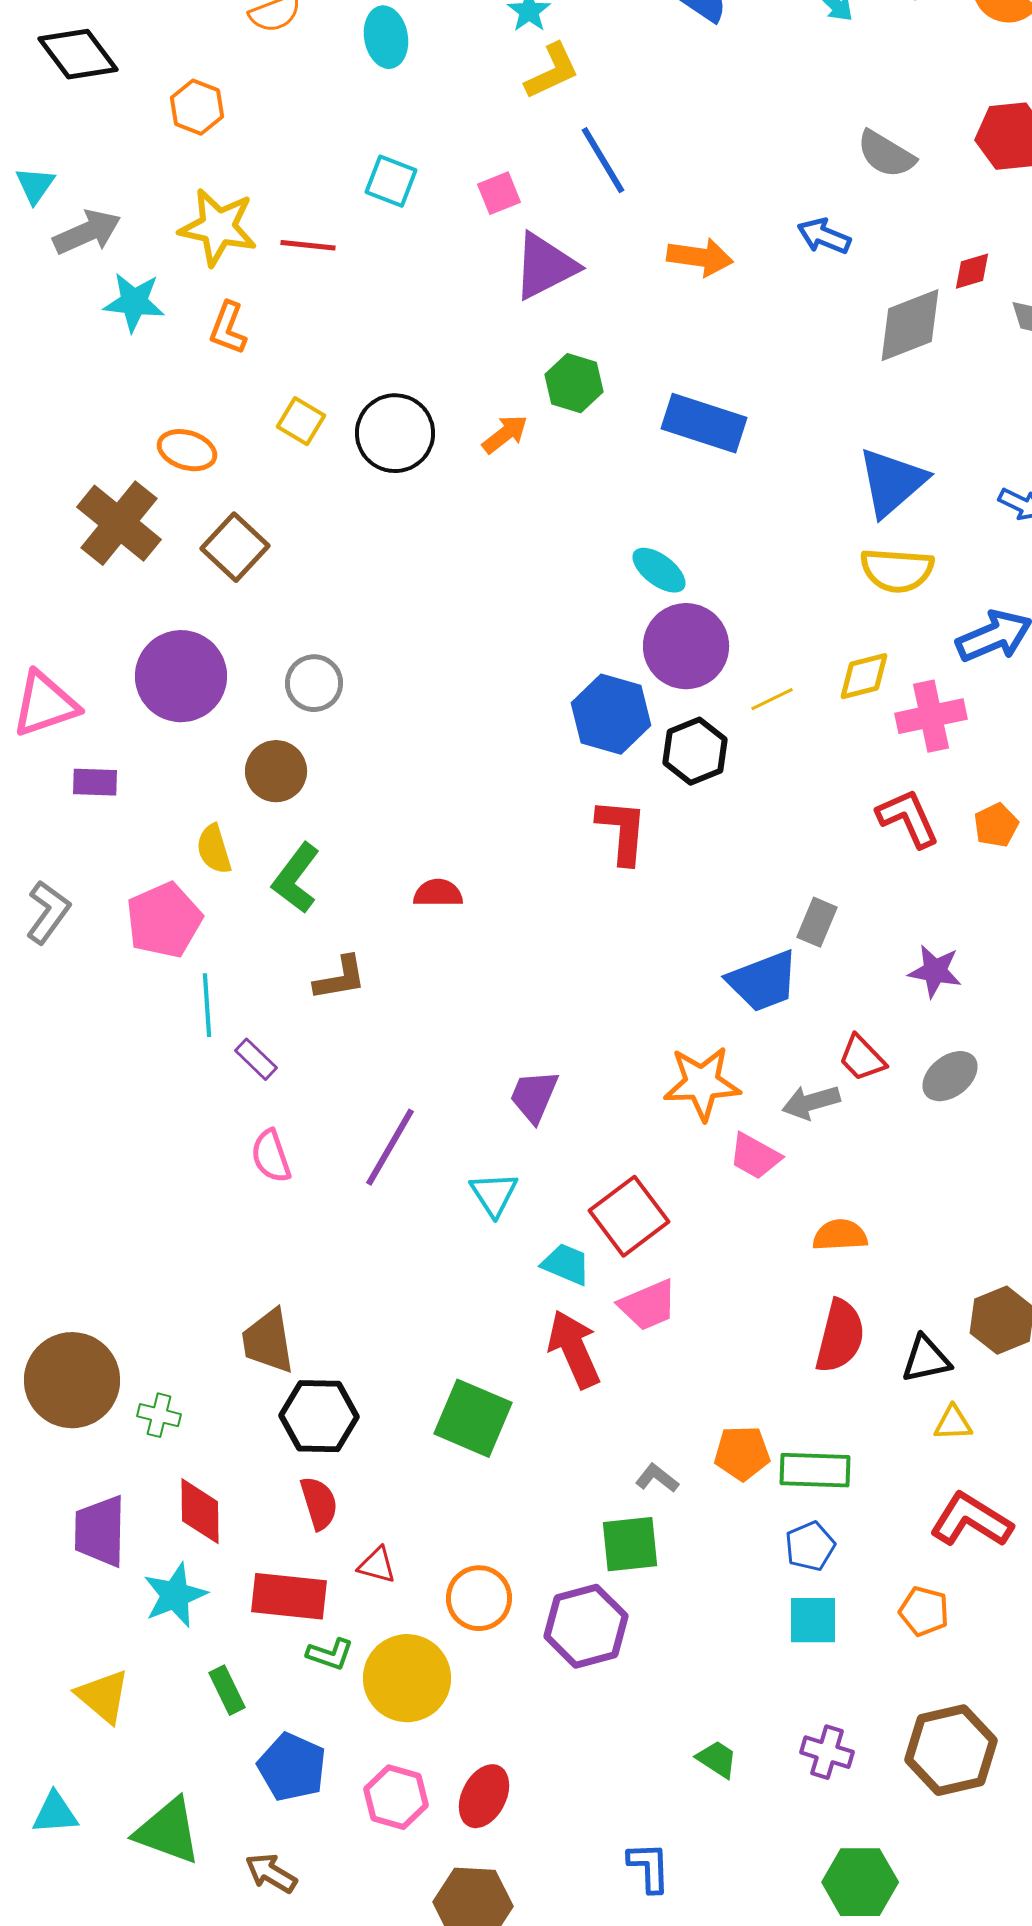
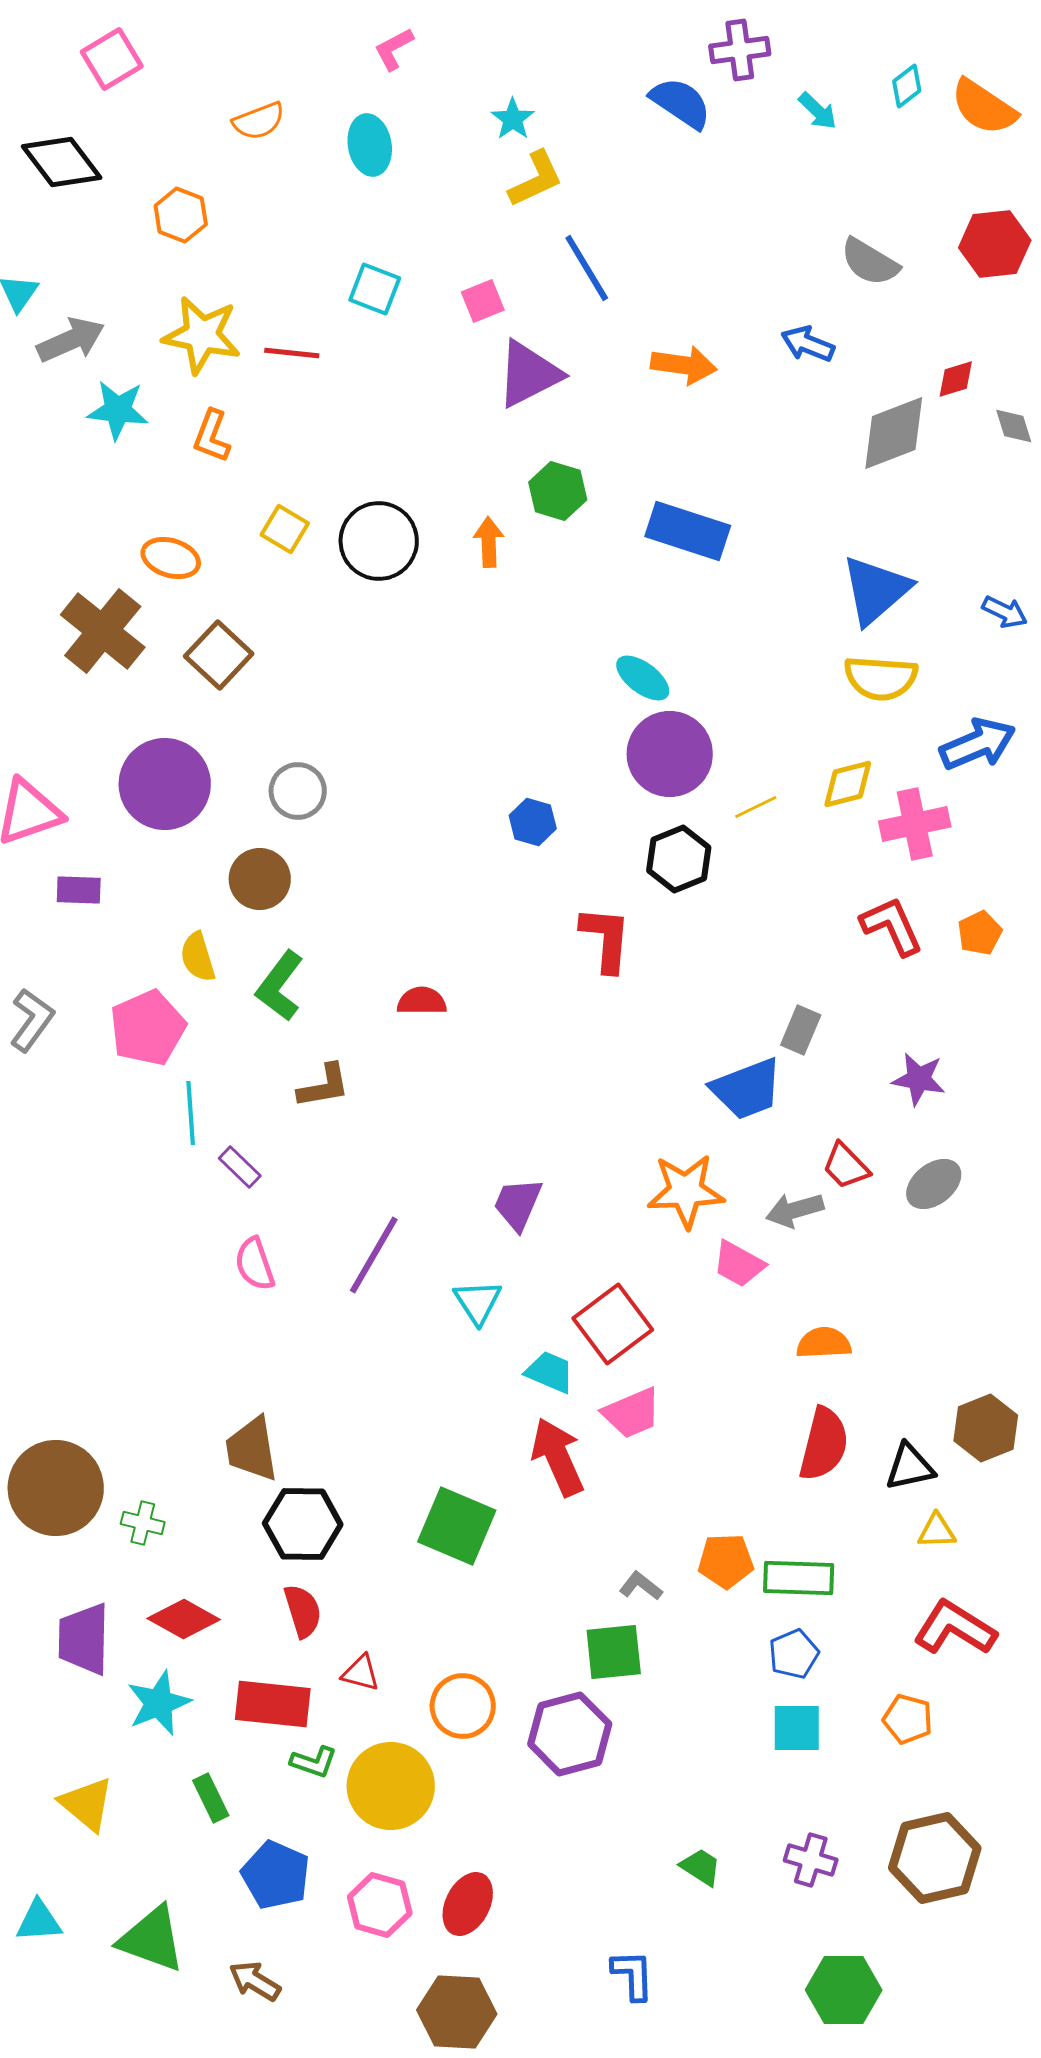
orange arrow: (505, 434) -> (489, 542), turned -54
blue hexagon: (611, 714) -> (533, 822), moved, size x0.6
red diamond: (200, 1511) -> (184, 1619), turned -60

